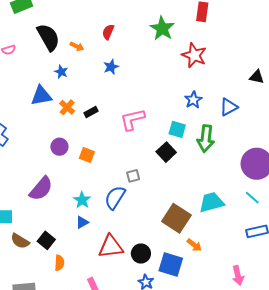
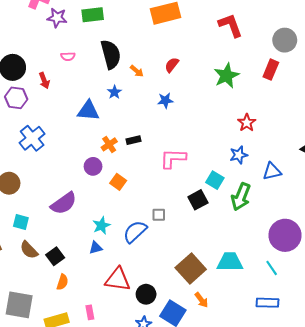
red star: (194, 55) -> (247, 123), moved, size x0.7
orange cross: (67, 107) -> (109, 144), moved

